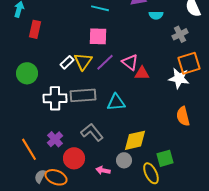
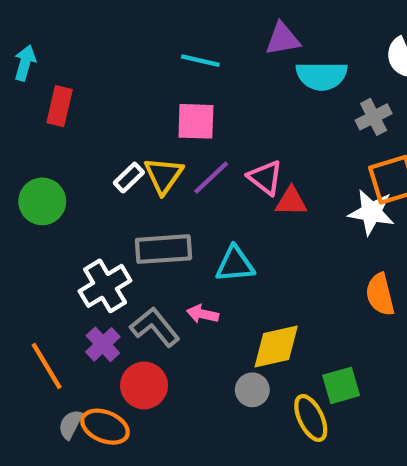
cyan semicircle: (156, 15) -> (322, 76), size x1.6
white cross: (55, 98) -> (105, 286), moved, turned -30
gray L-shape: (92, 132) -> (155, 327), moved
pink arrow: (103, 170) -> (202, 314), moved

